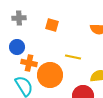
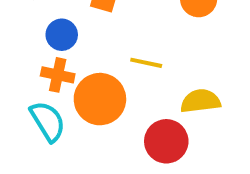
blue circle: (17, 47) -> (62, 35), moved

